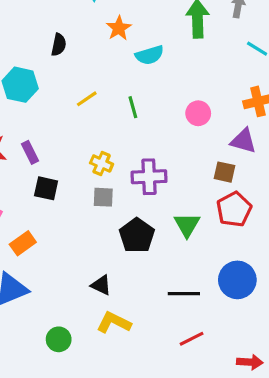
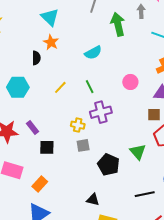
orange star: (119, 28) -> (51, 42), moved
purple cross: (149, 177) -> (101, 112), moved

